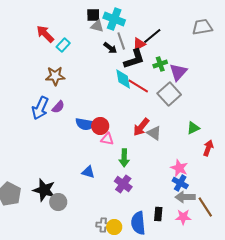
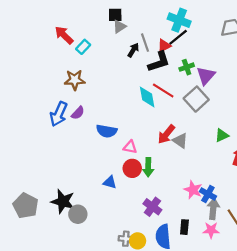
cyan cross: (114, 19) -> (179, 20), moved
gray triangle: (97, 26) -> (119, 27), turned -48
black arrow: (110, 48) -> (133, 50), turned -96
cyan diamond: (123, 79) -> (147, 97), moved
red circle: (100, 126) -> (132, 168), moved
pink star: (179, 168) -> (193, 190), moved
purple cross: (123, 184) -> (152, 207), moved
gray arrow: (185, 197) -> (213, 209), turned 96

